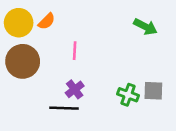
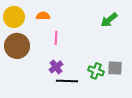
orange semicircle: (47, 21) -> (43, 16), moved, turned -136
green arrow: (145, 27) -> (109, 20), turned 114
black line: (64, 108) -> (67, 81), moved

